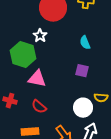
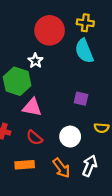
cyan semicircle: (85, 43) -> (84, 51), moved, size x1.6
white circle: (83, 108) -> (70, 137), moved

